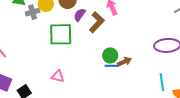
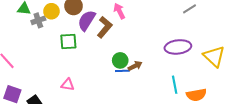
purple semicircle: (80, 15) -> (87, 20), size x1.5
green square: (61, 34) -> (68, 41), size x0.7

